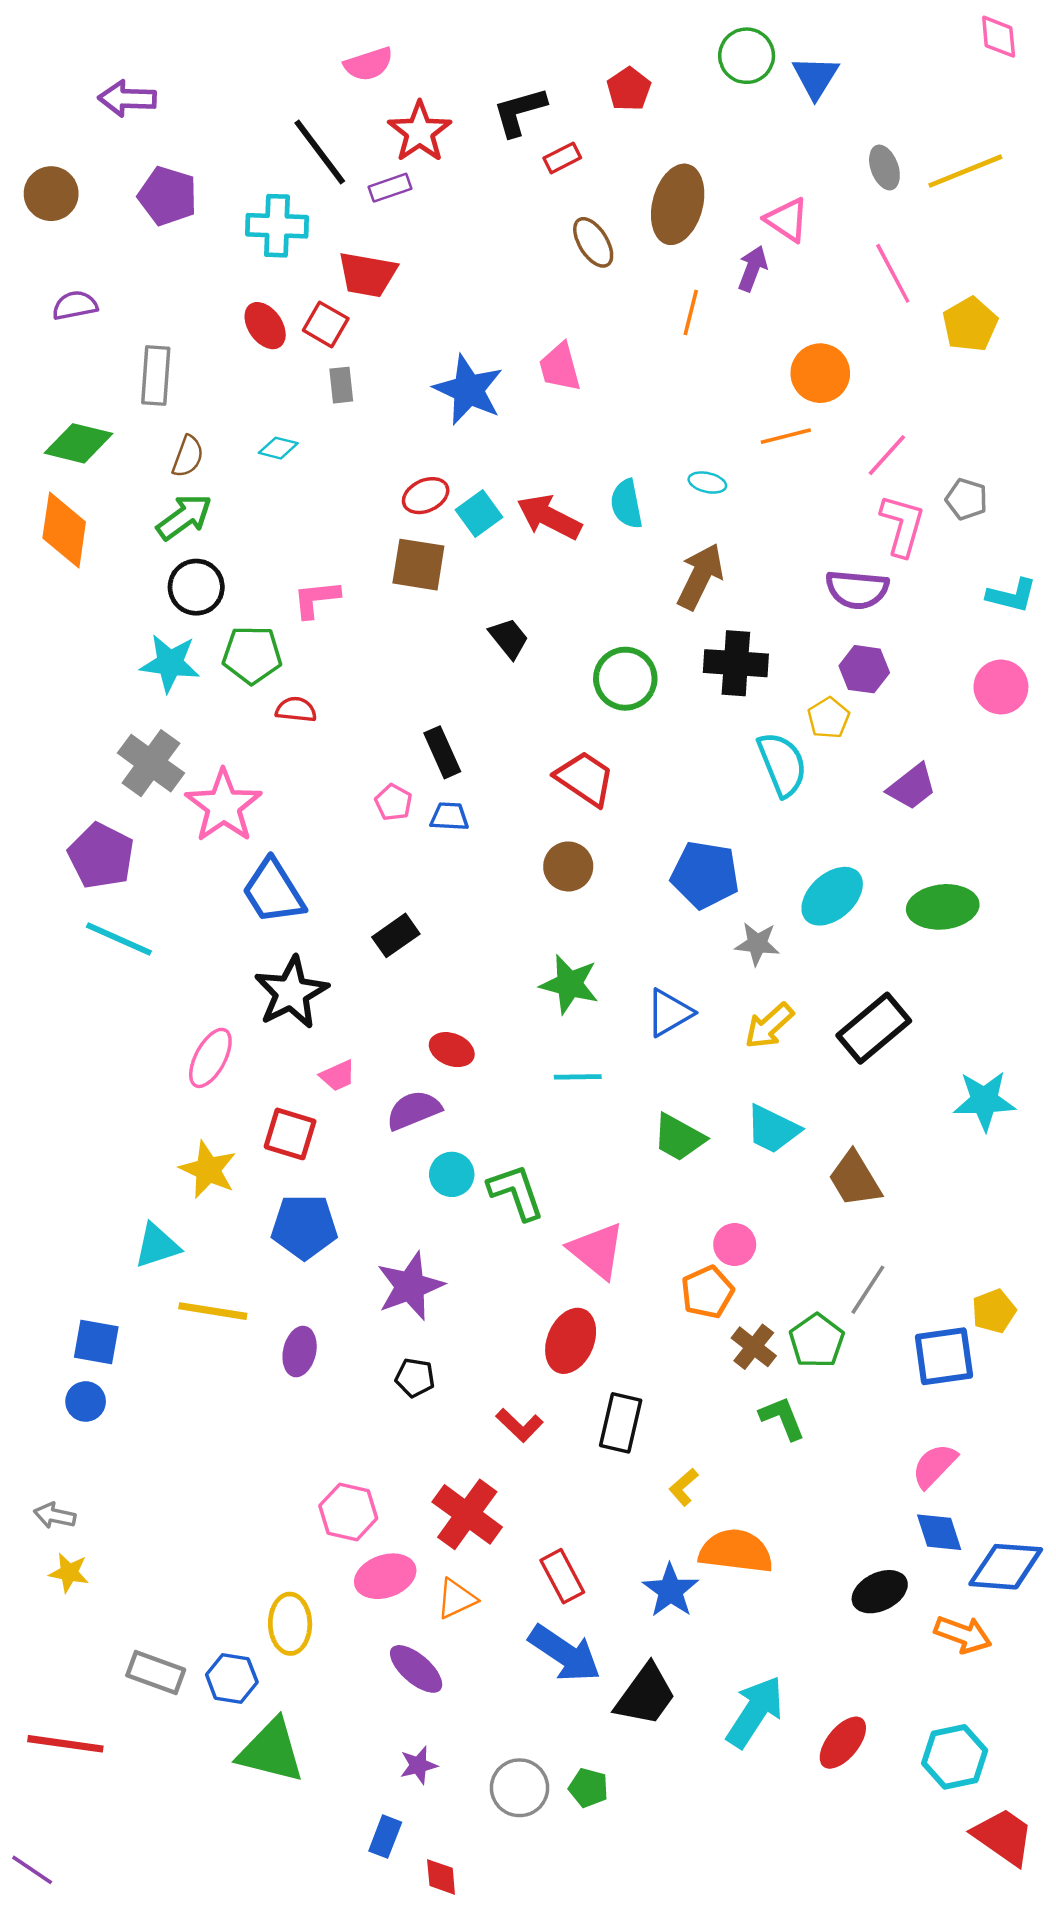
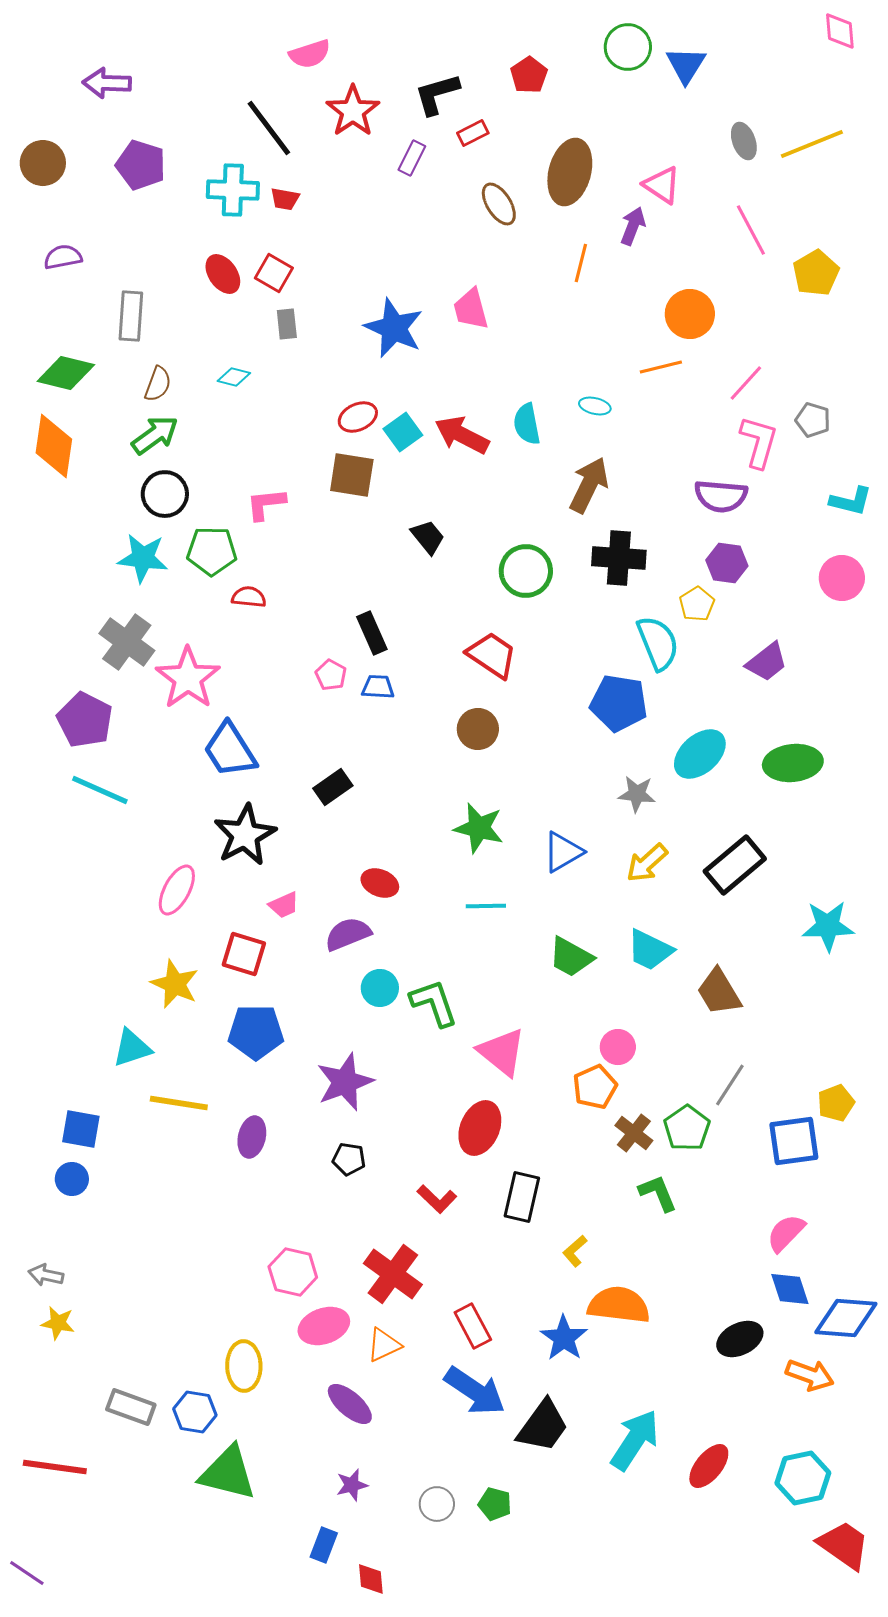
purple rectangle: (390, 188) -> (412, 158), moved, turned -44
red trapezoid: (367, 274) -> (285, 199), moved, size x0.6
blue pentagon: (705, 875) -> (619, 703), moved
gray circle: (520, 1788) -> (437, 1504), size x0.7

